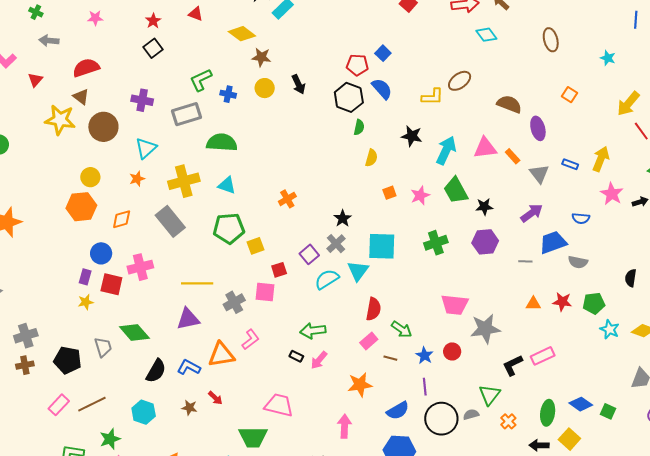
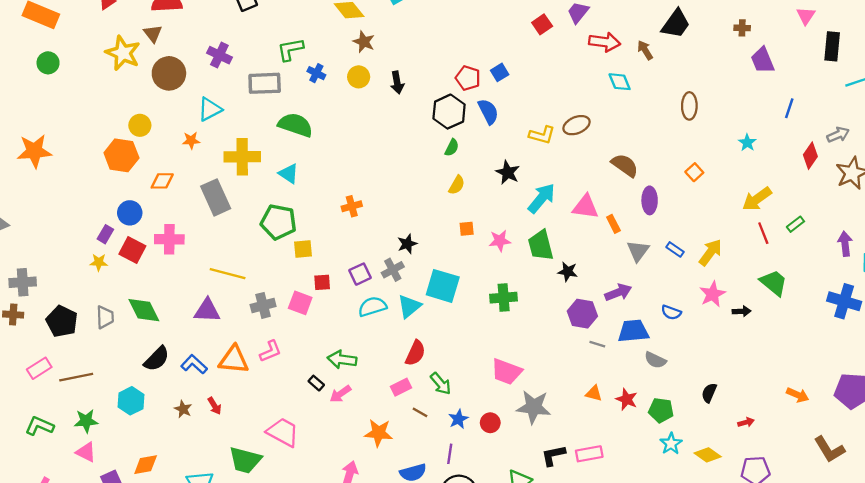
purple hexagon: (485, 242) -> (582, 314), moved

